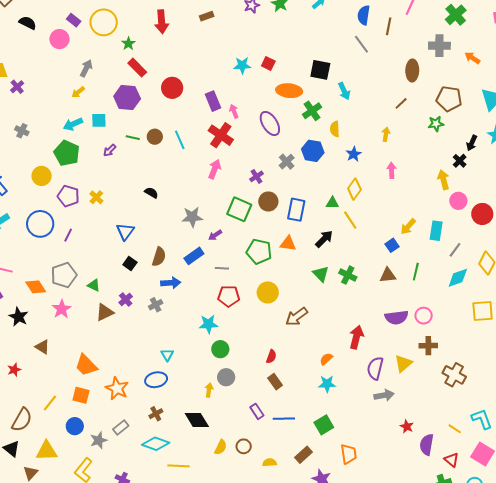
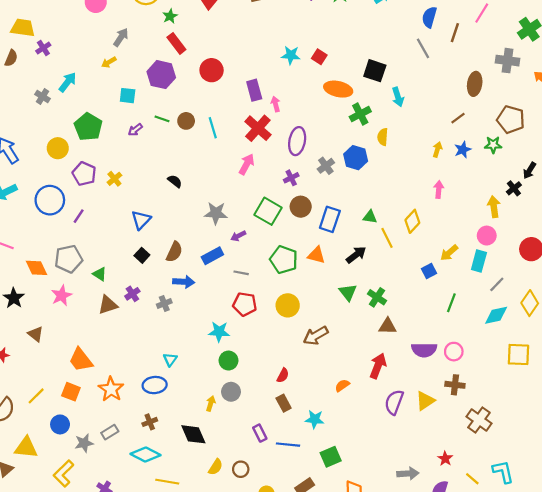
cyan arrow: (73, 124) -> (68, 82), moved, turned 144
purple ellipse: (270, 124) -> (297, 141), moved, turned 35
blue star: (354, 154) -> (463, 150), moved
yellow diamond: (354, 189) -> (412, 221), moved
pink circle: (458, 201) -> (487, 236), moved
brown triangle: (388, 275) -> (388, 326), moved
cyan star: (327, 384) -> (315, 419), moved
gray arrow: (384, 395) -> (408, 474), moved
red star: (407, 426) -> (445, 459), moved

